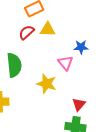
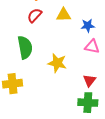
yellow triangle: (48, 29) -> (64, 15), moved
pink triangle: (65, 63) -> (92, 47), moved, turned -35

